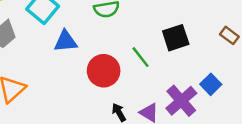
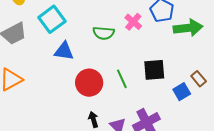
blue square: (211, 84) -> (182, 92), moved

